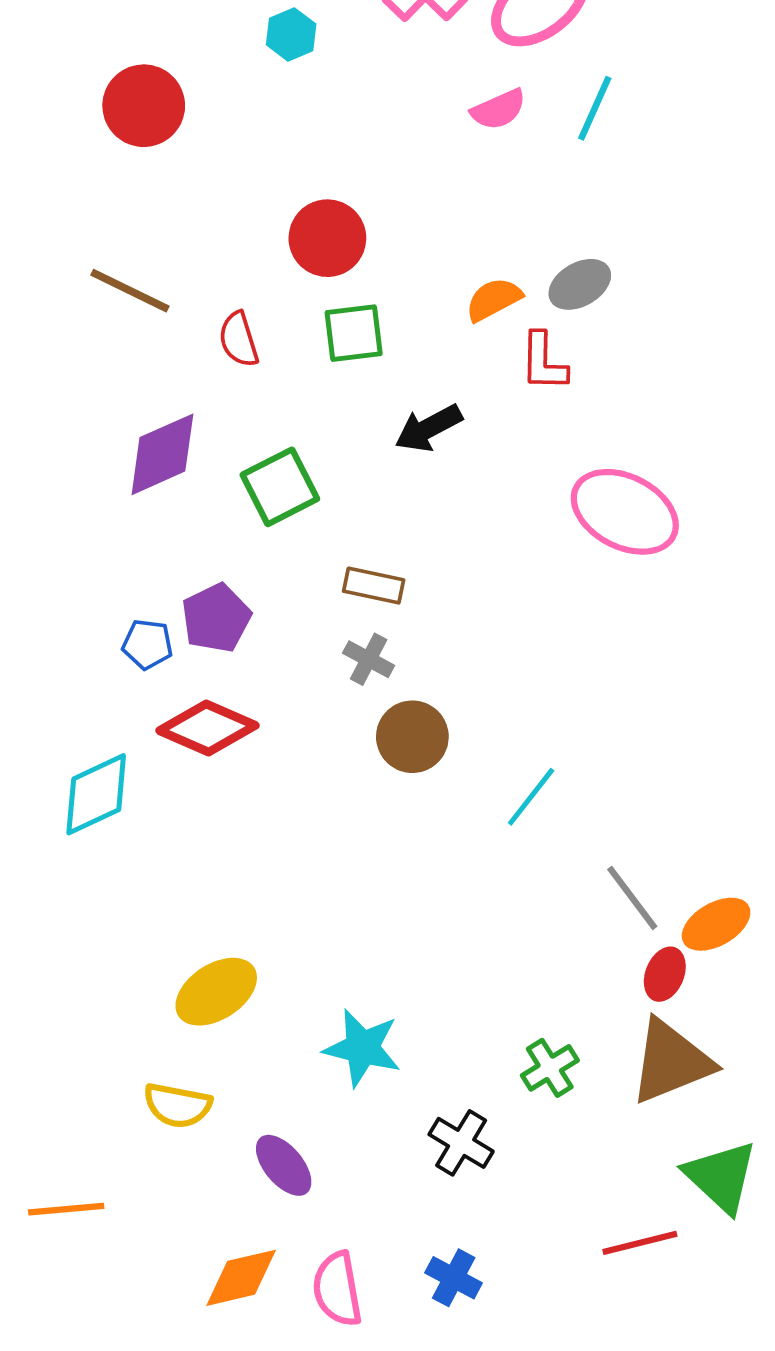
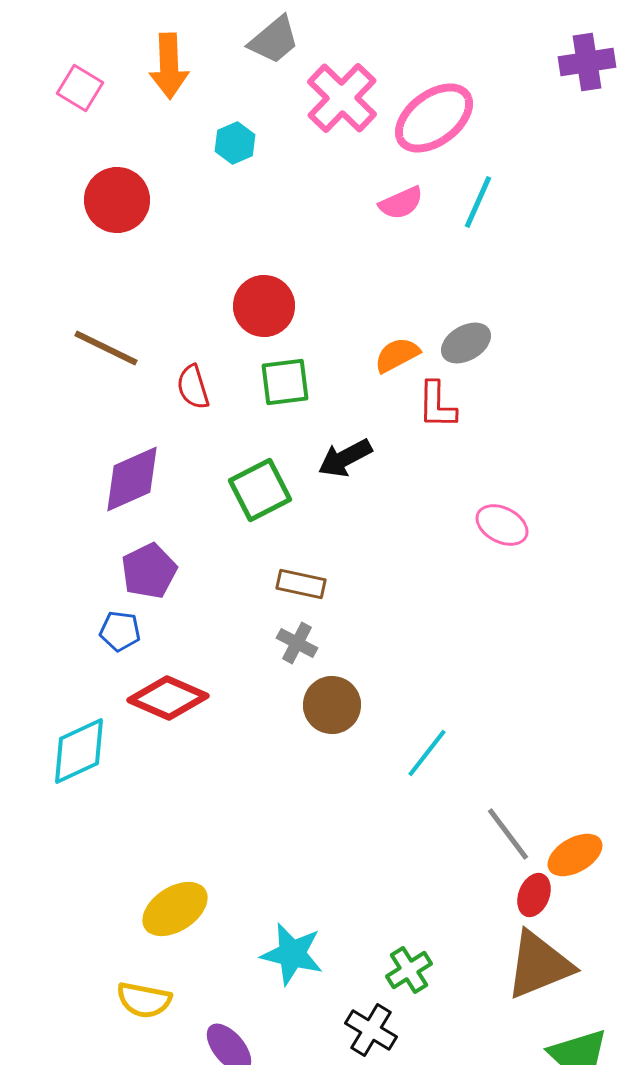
green square: (280, 487) -> (260, 490), moved
pink ellipse: (625, 512) -> (502, 525), size x0.6
purple pentagon: (216, 618) -> (149, 571), moved
green cross: (550, 1068) -> (409, 970), moved

